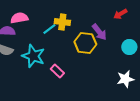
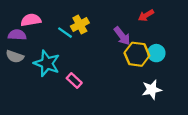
yellow cross: (62, 22) -> (80, 25), turned -35
cyan line: (49, 29) -> (65, 33), turned 72
yellow hexagon: (85, 43) -> (137, 54), moved

